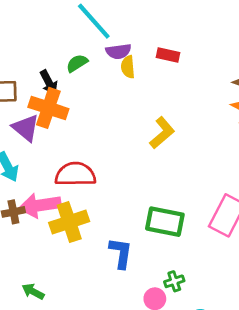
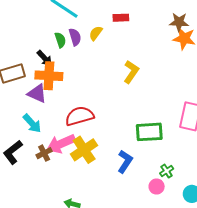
purple semicircle: (118, 51) -> (75, 37), moved, turned -84
green semicircle: (77, 63) -> (60, 40), turned 119
yellow semicircle: (128, 67) -> (96, 33), turned 56
blue L-shape: (121, 253) -> (125, 161), turned 40

